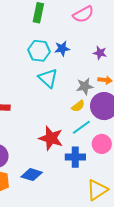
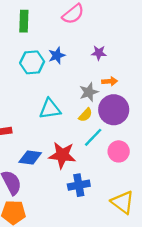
cyan triangle: (48, 78) -> (50, 109), moved, turned -40
blue cross: (75, 157) -> (79, 185), moved
blue diamond: (32, 175) -> (30, 158), moved
yellow triangle: (97, 190) -> (123, 202), turned -40

